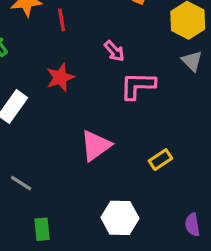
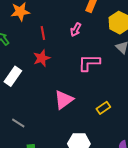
red line: (62, 20) -> (43, 33), moved
pink arrow: (114, 51) -> (76, 30), moved, turned 72

